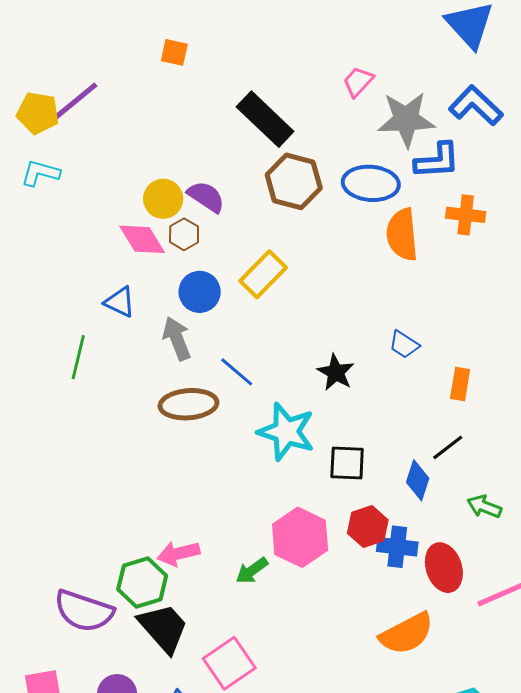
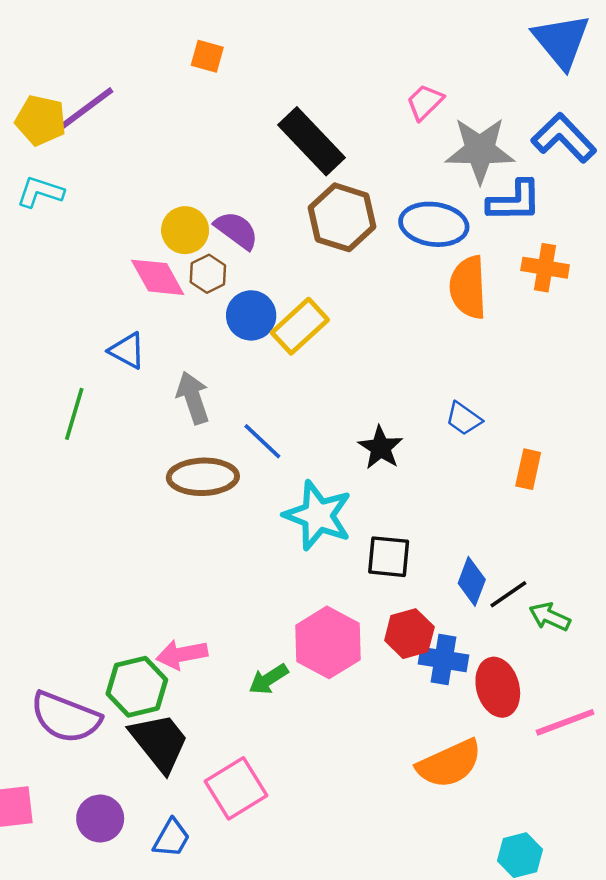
blue circle: (200, 292) -> (251, 315), moved
black line: (448, 447) -> (508, 594), moved

